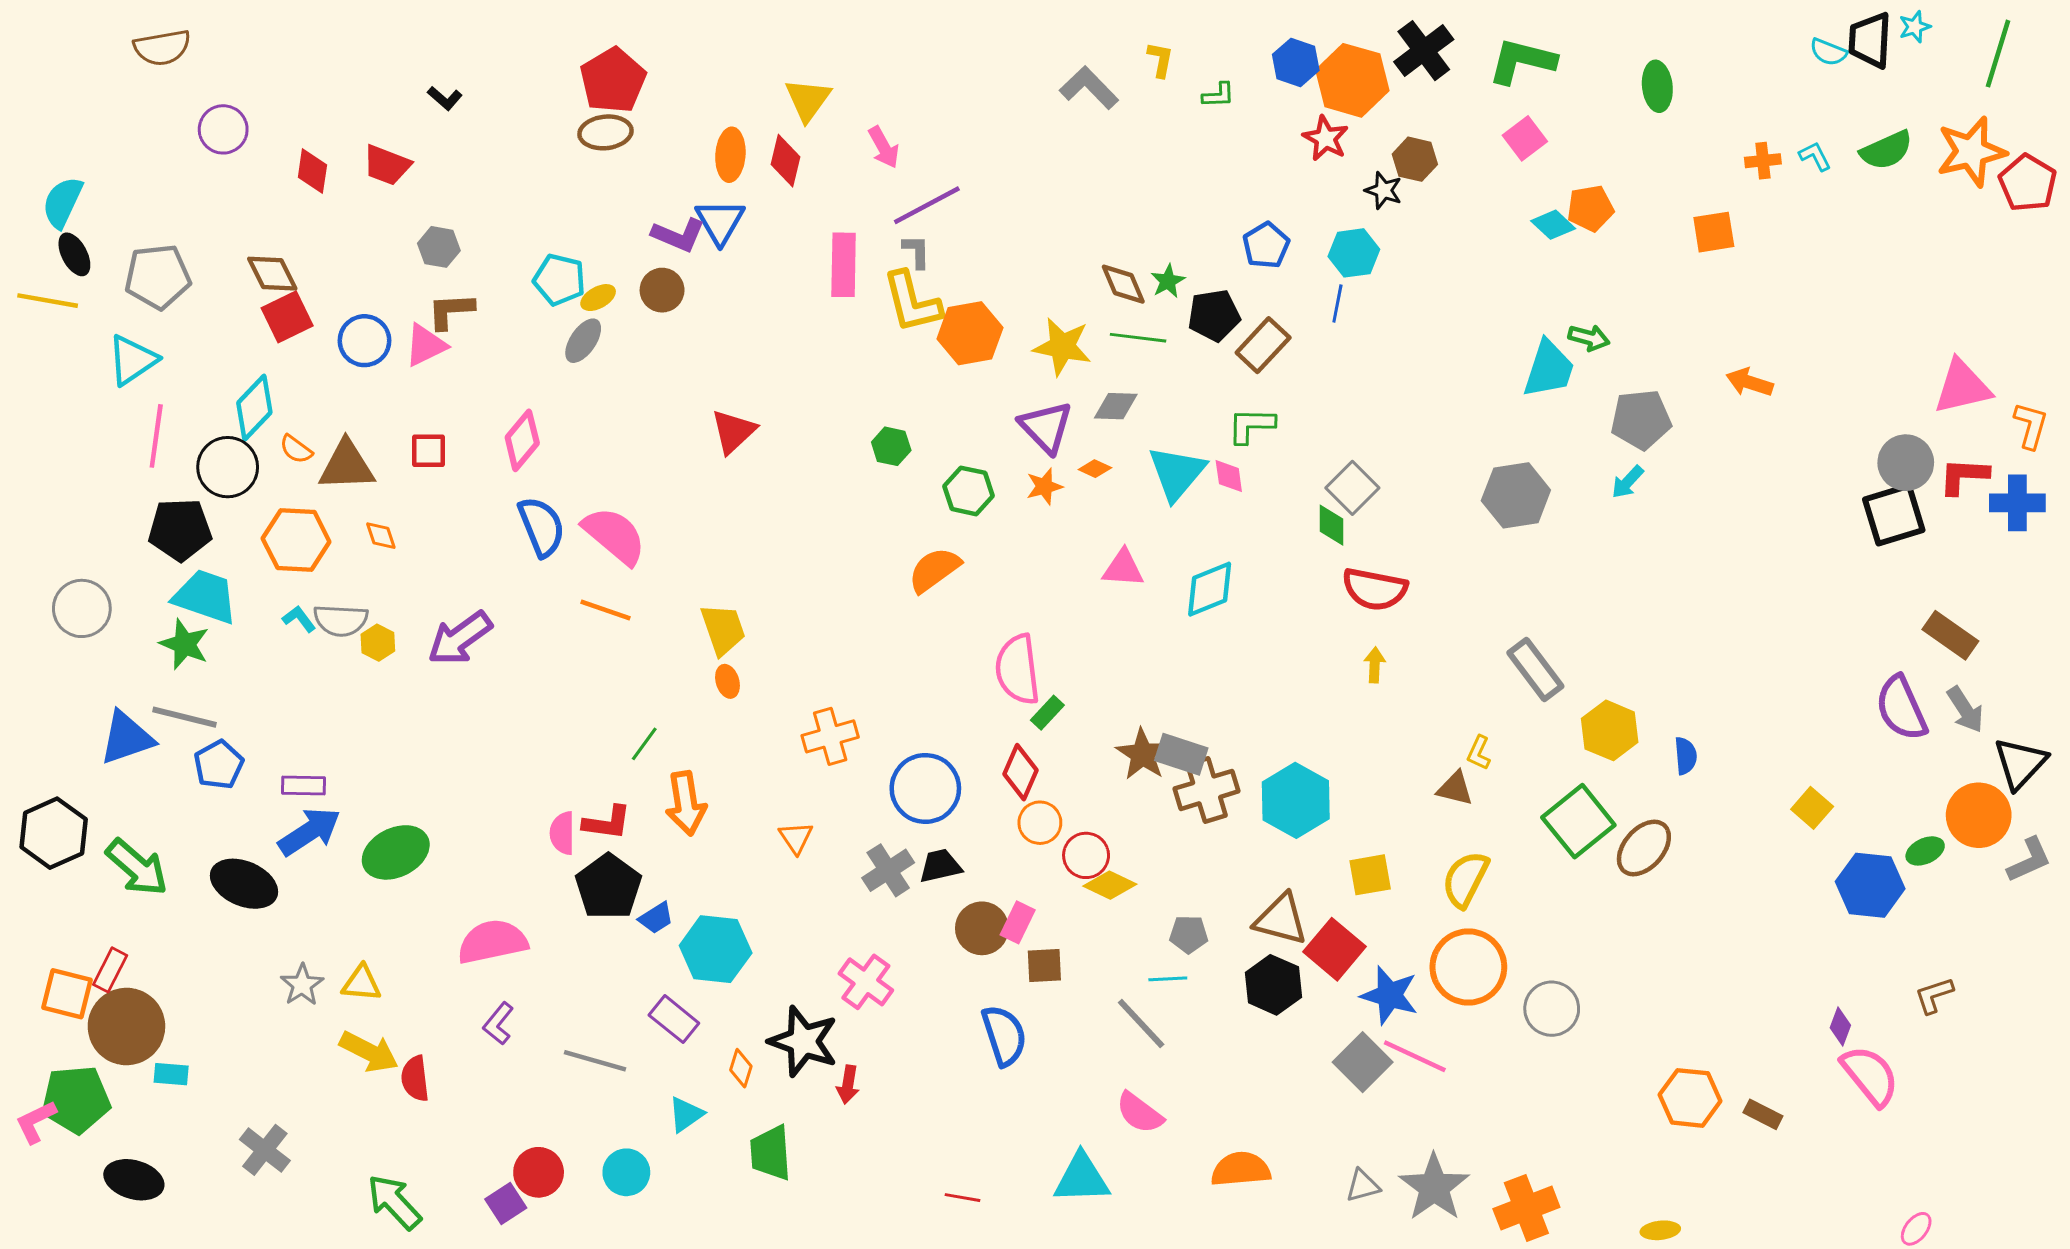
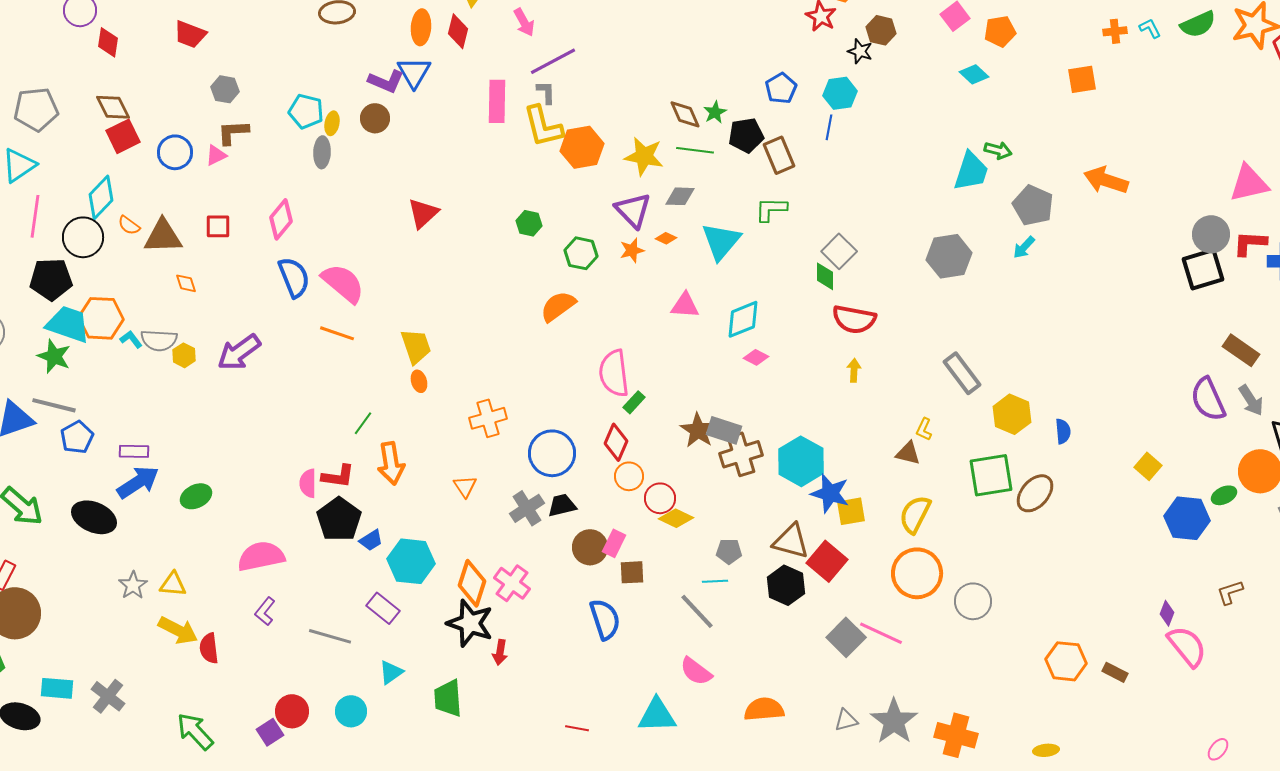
red diamond: (312, 171) -> (108, 42), moved
orange pentagon: (1590, 208) -> (1000, 31), moved
yellow ellipse: (598, 298) -> (332, 123), turned -50
gray ellipse: (583, 341) -> (322, 152), turned -32
pink triangle: (425, 345) -> (216, 155), size x0.7
brown rectangle: (1263, 345) -> (779, 155), turned -66
orange arrow: (1750, 382) -> (1106, 180), size x1.4
gray pentagon: (1641, 420) -> (1033, 205), turned 30
pink diamond: (1229, 476) -> (756, 357), moved, turned -55
orange hexagon: (296, 540) -> (101, 318), moved
green square: (1578, 821) -> (991, 475), turned 30
green ellipse: (396, 852) -> (196, 496), size x0.7
blue star: (1390, 995) -> (830, 493), moved
orange diamond: (741, 1068) -> (472, 583), moved, size x1.8
cyan rectangle: (171, 1074) -> (57, 688), moved, size x1.4
orange cross: (1526, 1208) -> (956, 735), turned 36

